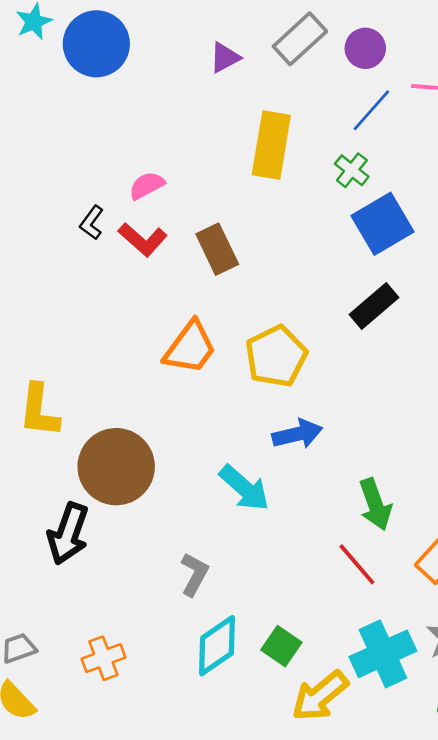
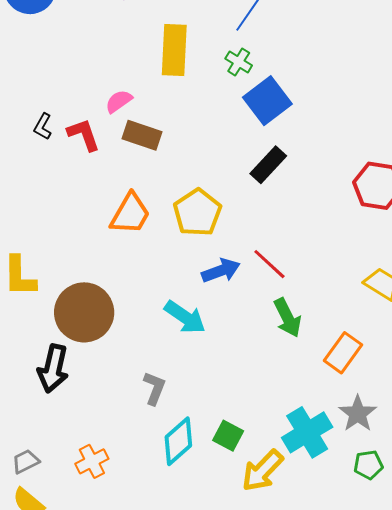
pink semicircle: (147, 185) -> (119, 101), moved
red L-shape: (143, 239) -> (84, 135), turned -144
brown rectangle: (217, 249) -> (142, 135), turned -39
red line: (357, 564) -> (269, 264), moved

